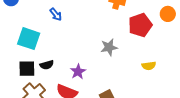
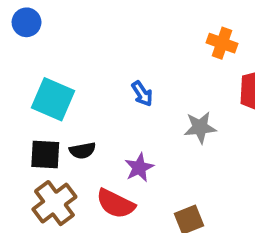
blue arrow: (56, 14) -> (142, 94), moved

